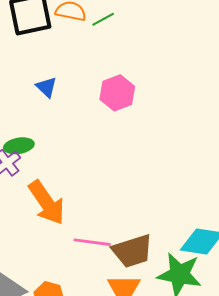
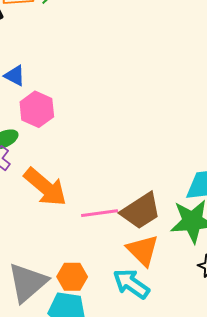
pink hexagon: (117, 93) -> (37, 109), moved

